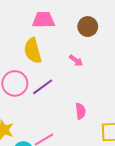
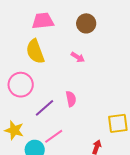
purple line: (43, 87) -> (45, 108), moved
pink semicircle: (81, 111) -> (71, 99), moved

